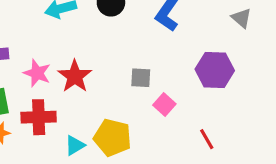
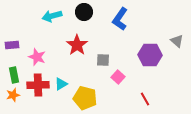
gray triangle: (241, 18) -> (177, 41), moved
red star: (75, 76) -> (77, 45), moved
cyan triangle: (75, 145) -> (61, 84), moved

